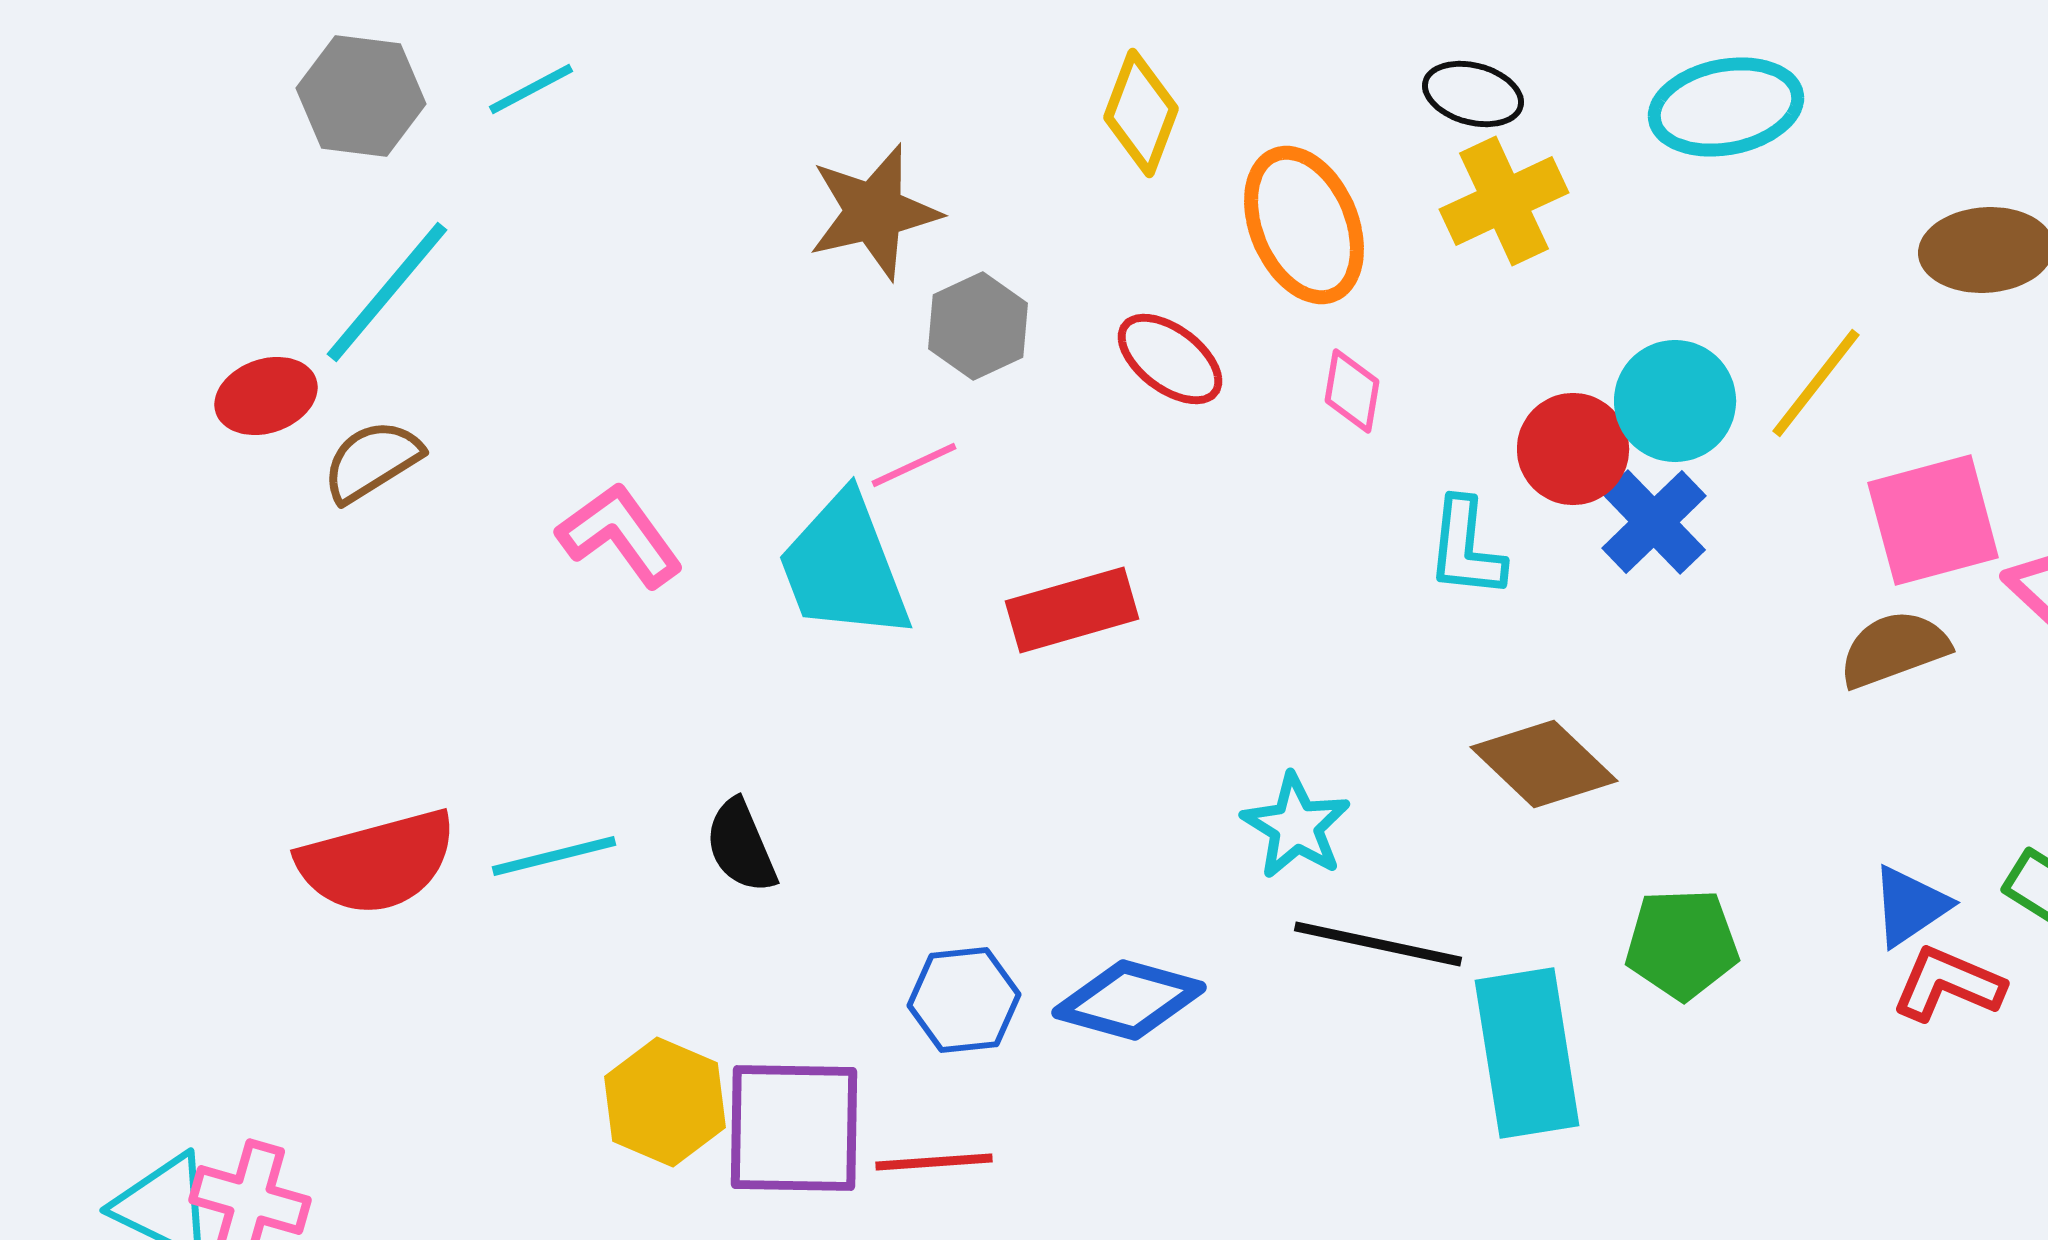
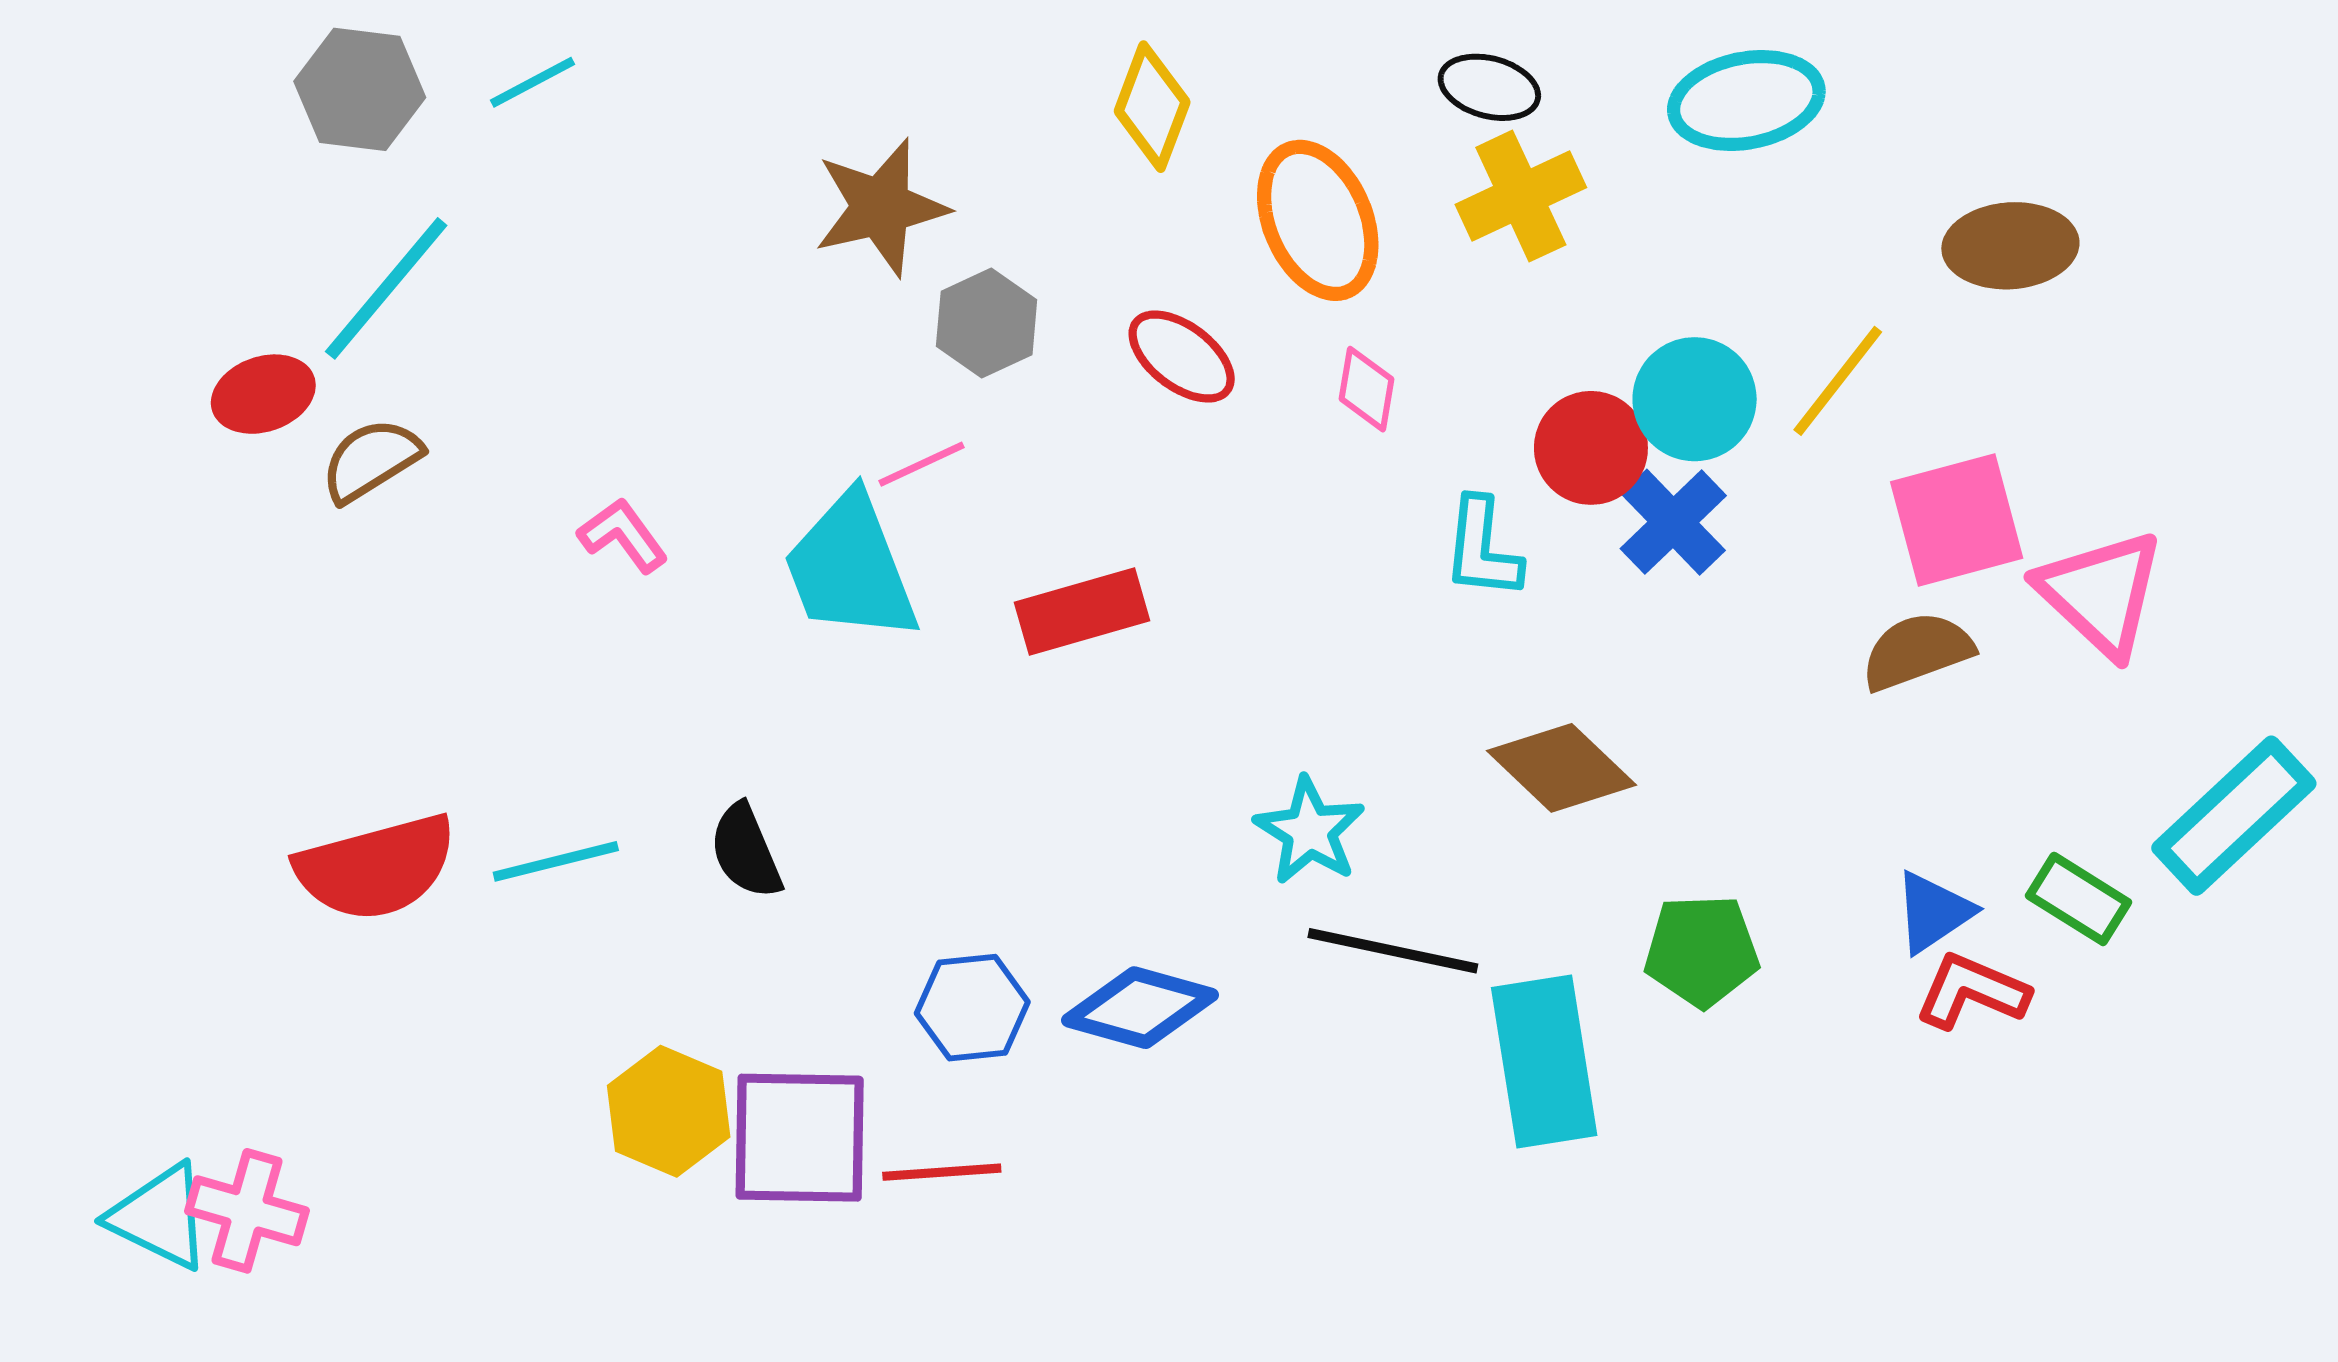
pink L-shape: (620, 535) -> (623, 535), size x0.7

